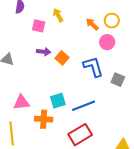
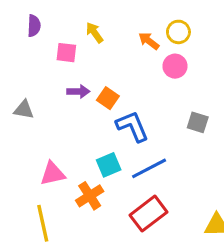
blue L-shape: (93, 67) -> (132, 126), moved
orange cross: (44, 119) -> (90, 196), turned -30

